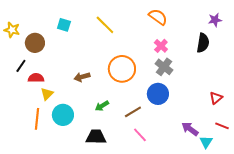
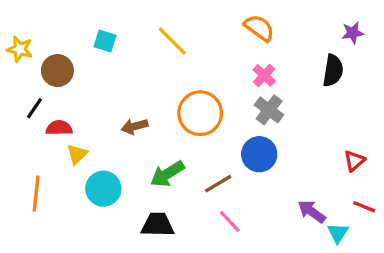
green arrow: (102, 106) -> (167, 174), size x1.5
orange line: (37, 119) -> (36, 194), moved

